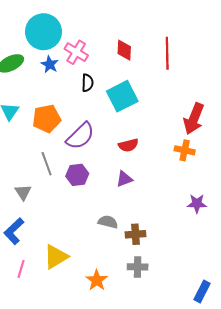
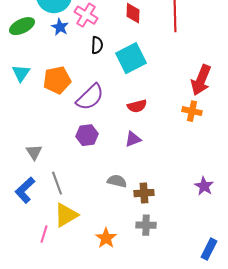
gray line: (47, 164) -> (57, 183), moved
purple star: (197, 204) -> (204, 186), moved, turned 30
pink line: (21, 269) -> (44, 234), moved

